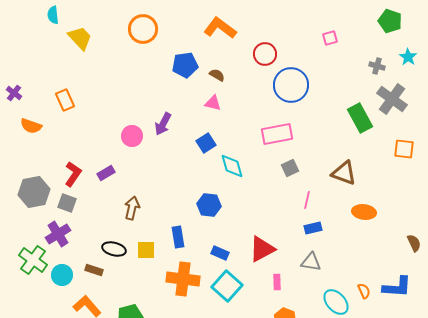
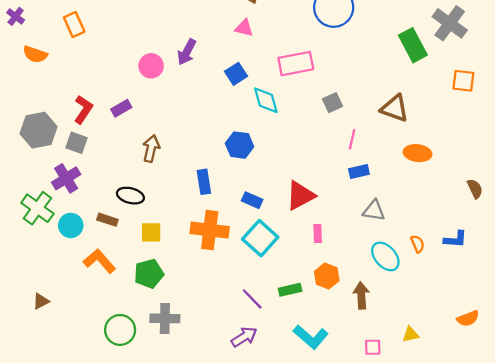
pink rectangle: (277, 134) -> (296, 64), moved
yellow square: (146, 250) -> (151, 232), moved
gray triangle: (311, 262) -> (374, 211), moved
blue L-shape: (397, 287) -> (455, 239), size x0.7

